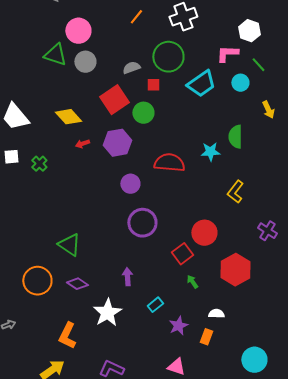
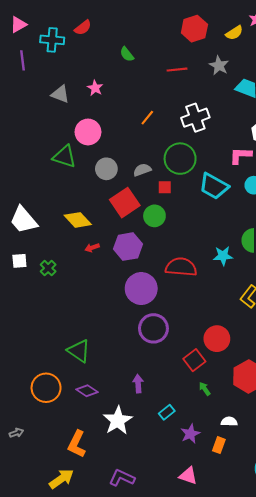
gray circle: (85, 62) -> (106, 169), moved
cyan trapezoid: (201, 84) -> (214, 186), turned 64
purple circle: (130, 184) -> (141, 289), size x1.6

